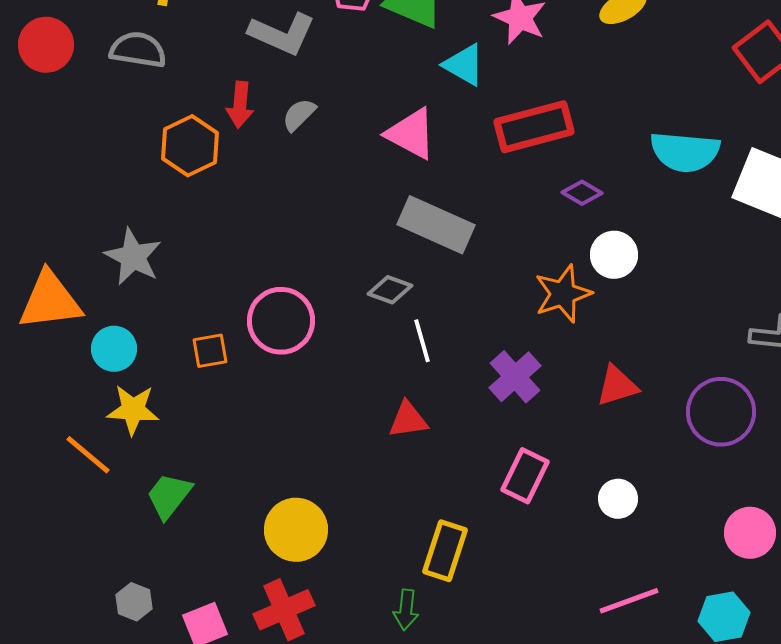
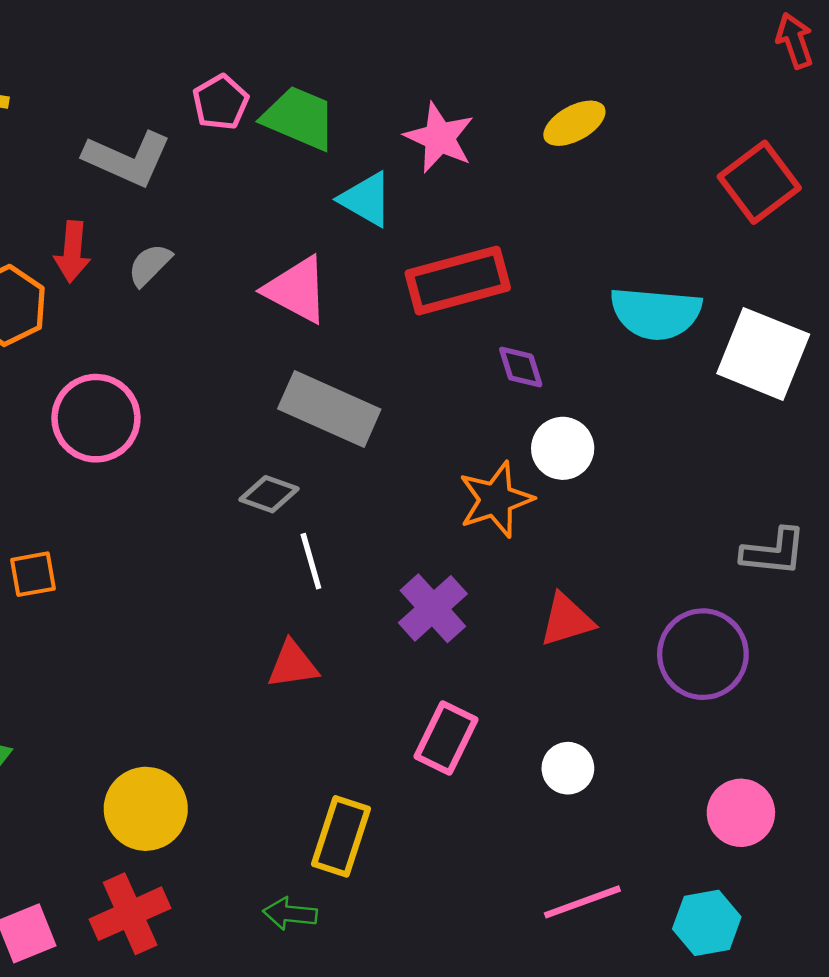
purple diamond: (582, 193) -> (521, 367), turned 42
pink circle: (281, 321) -> (96, 418), moved
green arrow: (406, 610) -> (290, 914), turned 90

